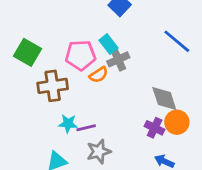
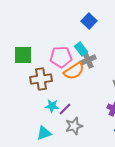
green square: (27, 52) -> (23, 55), turned -30
orange semicircle: (99, 75) -> (74, 71), size x1.5
purple line: (86, 128) -> (65, 109), turned -32

